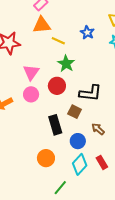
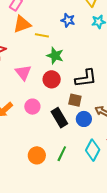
pink circle: (31, 94) -> (32, 107), moved
blue circle: (78, 141) -> (84, 119), moved
orange circle: (46, 158) -> (37, 155), moved
green line: (60, 188) -> (62, 154), moved

